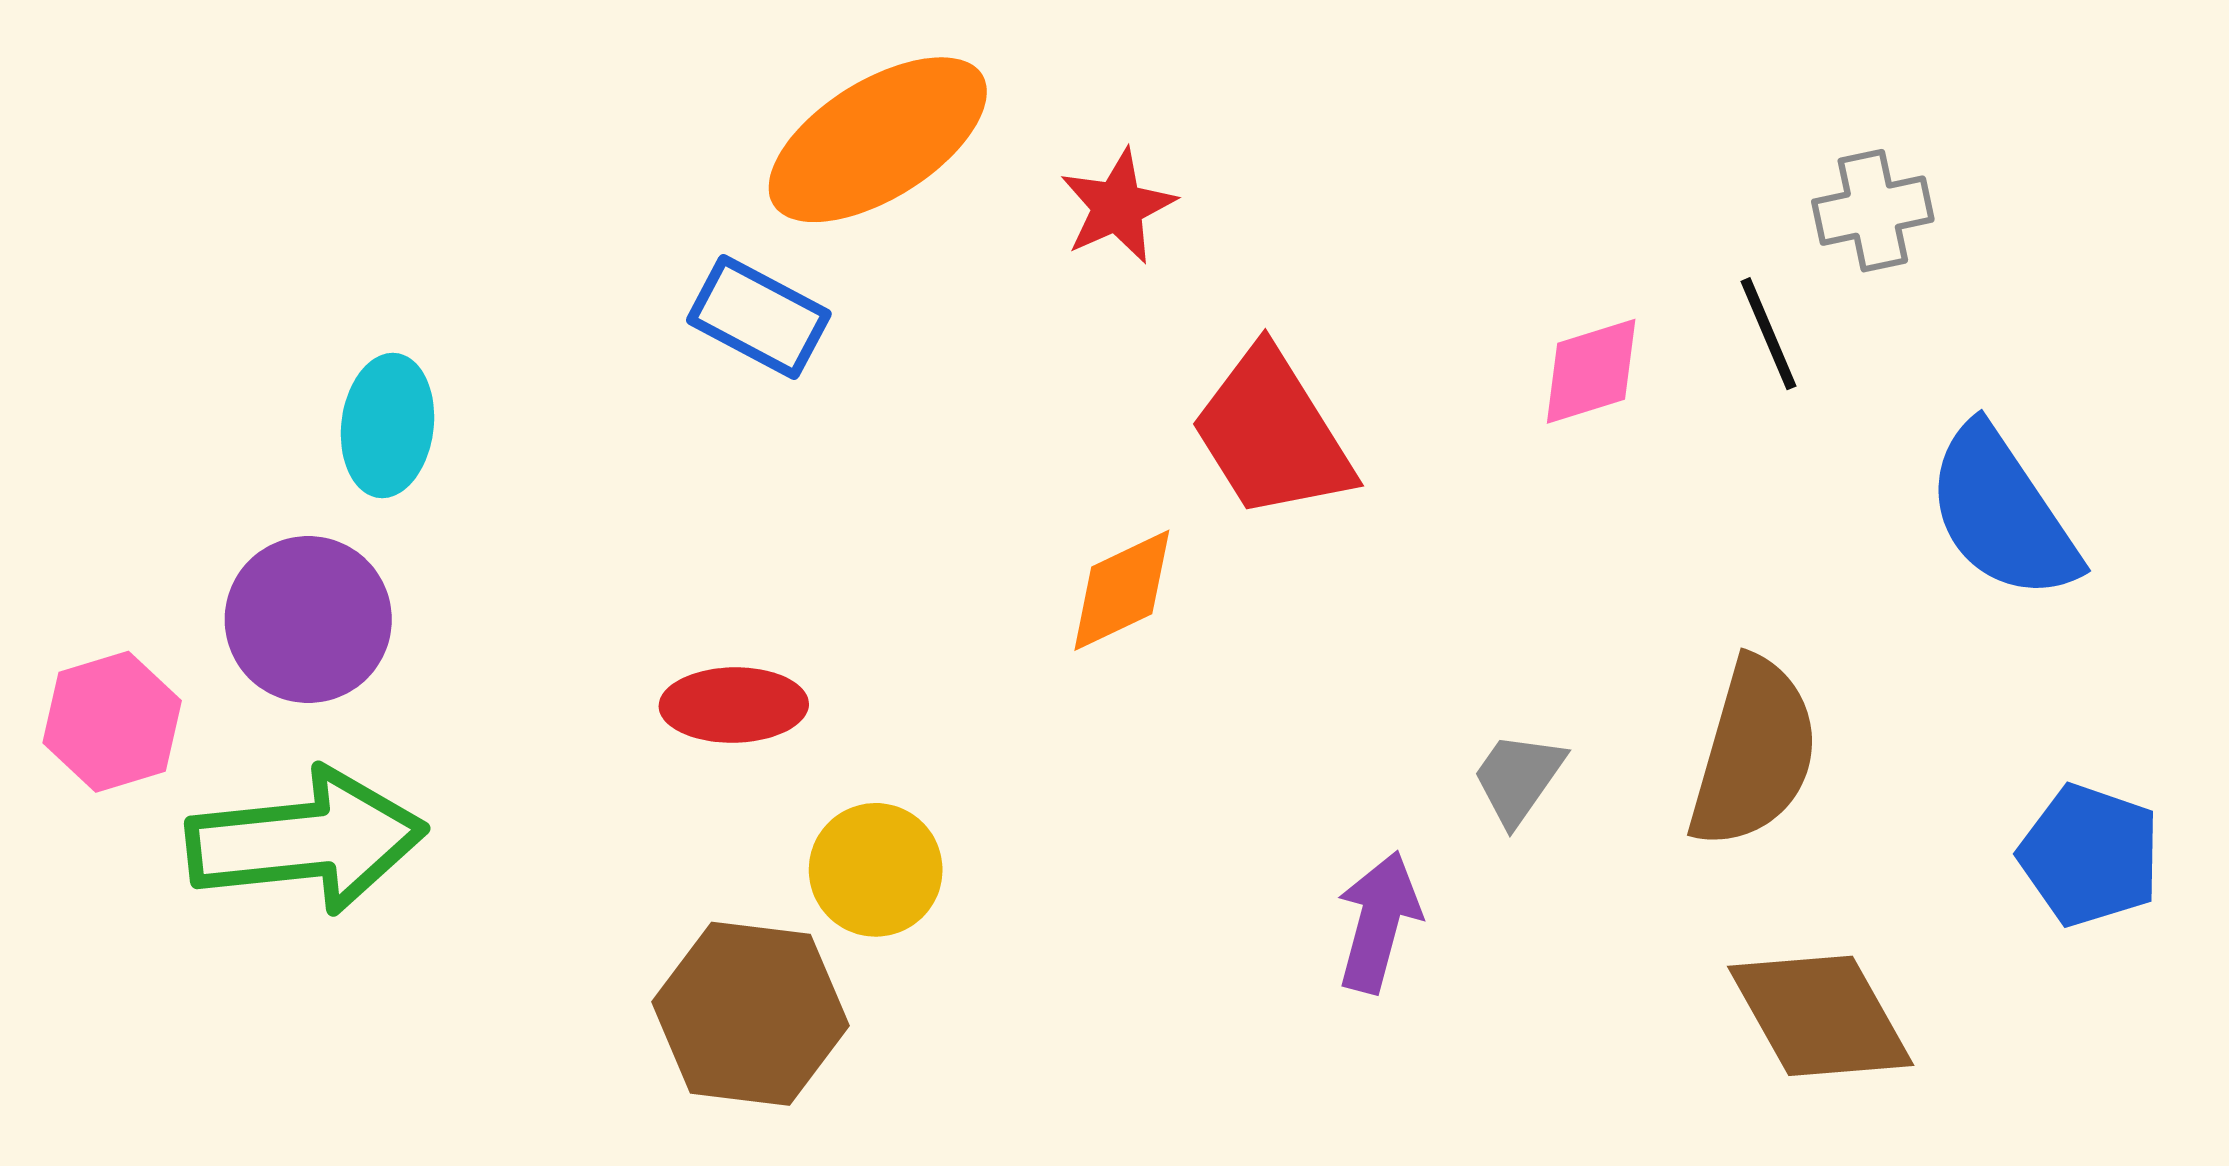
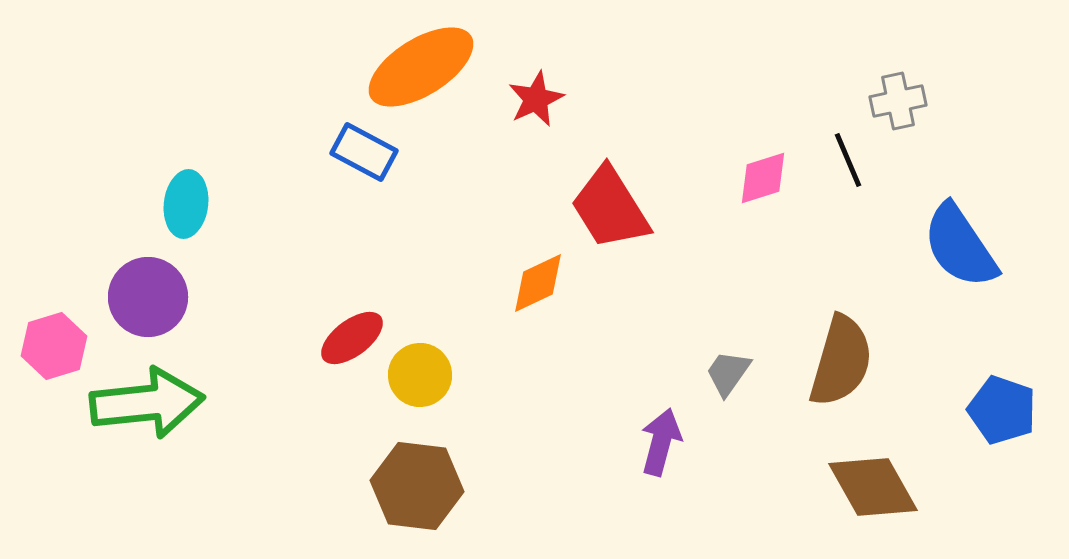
red ellipse: (734, 705) -> (352, 338), turned -36
yellow circle: (876, 870) -> (420, 375), moved
brown hexagon: (750, 1014) -> (417, 486), moved

